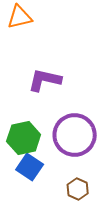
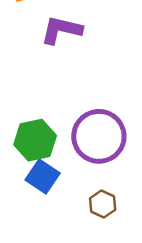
purple L-shape: (45, 80) -> (61, 30), moved

